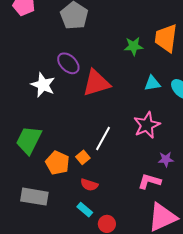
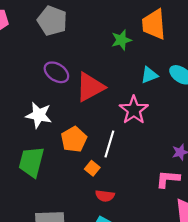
white star: (43, 85) -> (39, 115), moved
pink star: (147, 125) -> (134, 110), moved
orange pentagon: (57, 163) -> (74, 139), moved, turned 30

